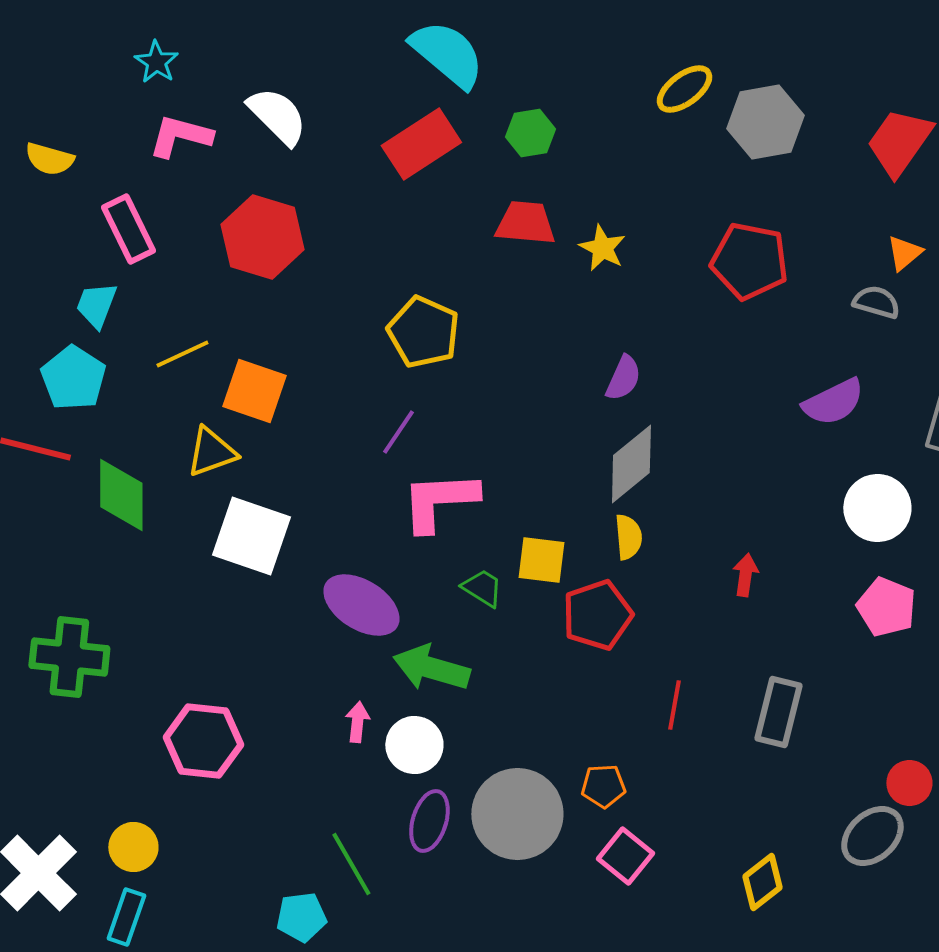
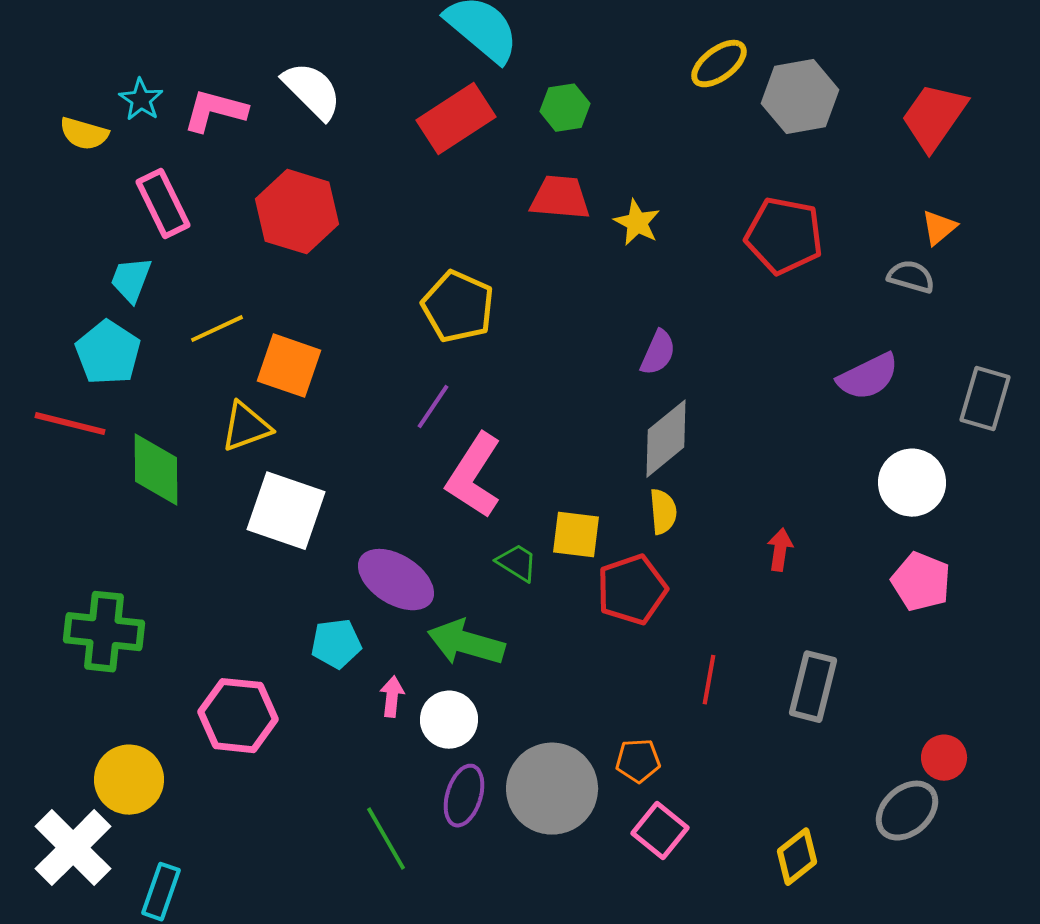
cyan star: (156, 62) -> (141, 100), moved
pink L-shape: (439, 501) -> (474, 476), turned -54
yellow circle: (133, 847) -> (129, 780), moved, size x1.4
cyan pentagon: (301, 917) -> (336, 644), moved

